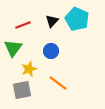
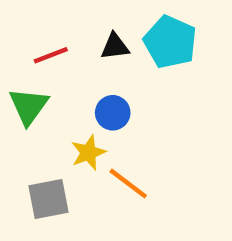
black triangle: (52, 21) -> (115, 46), turned 40
yellow star: (29, 69) -> (88, 153), moved

